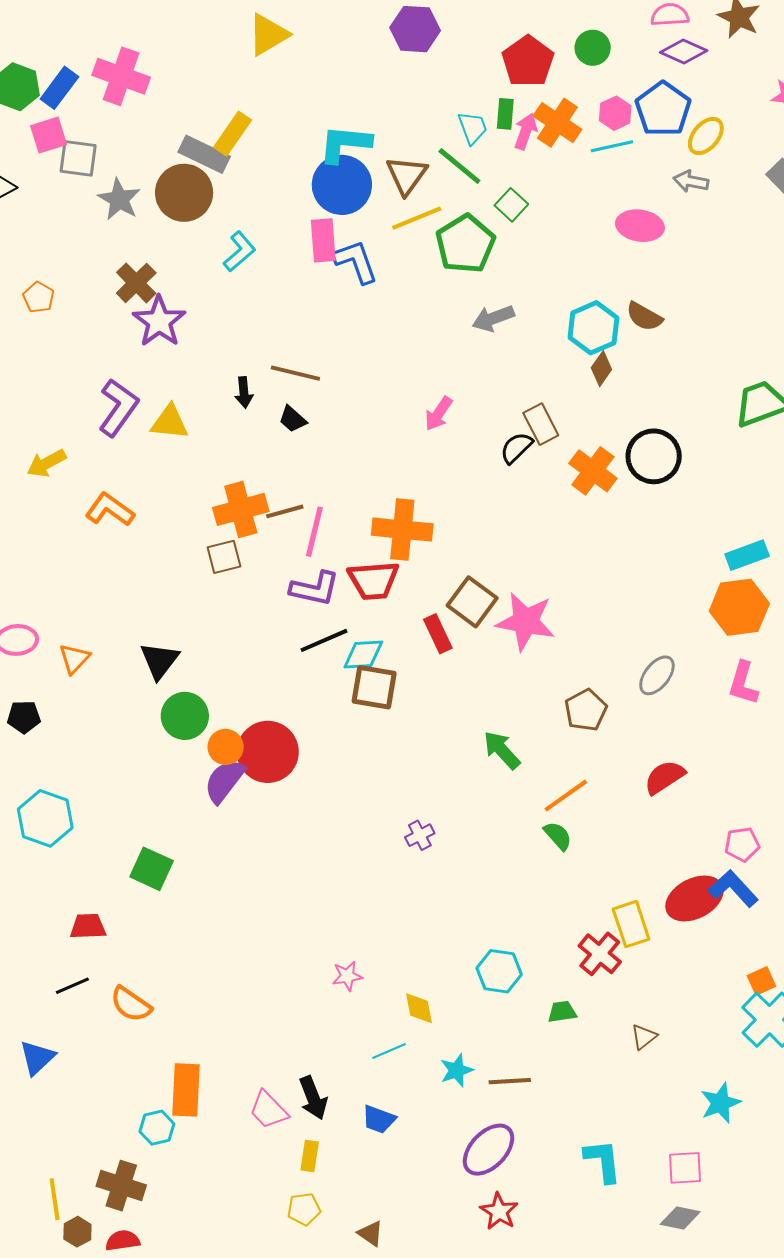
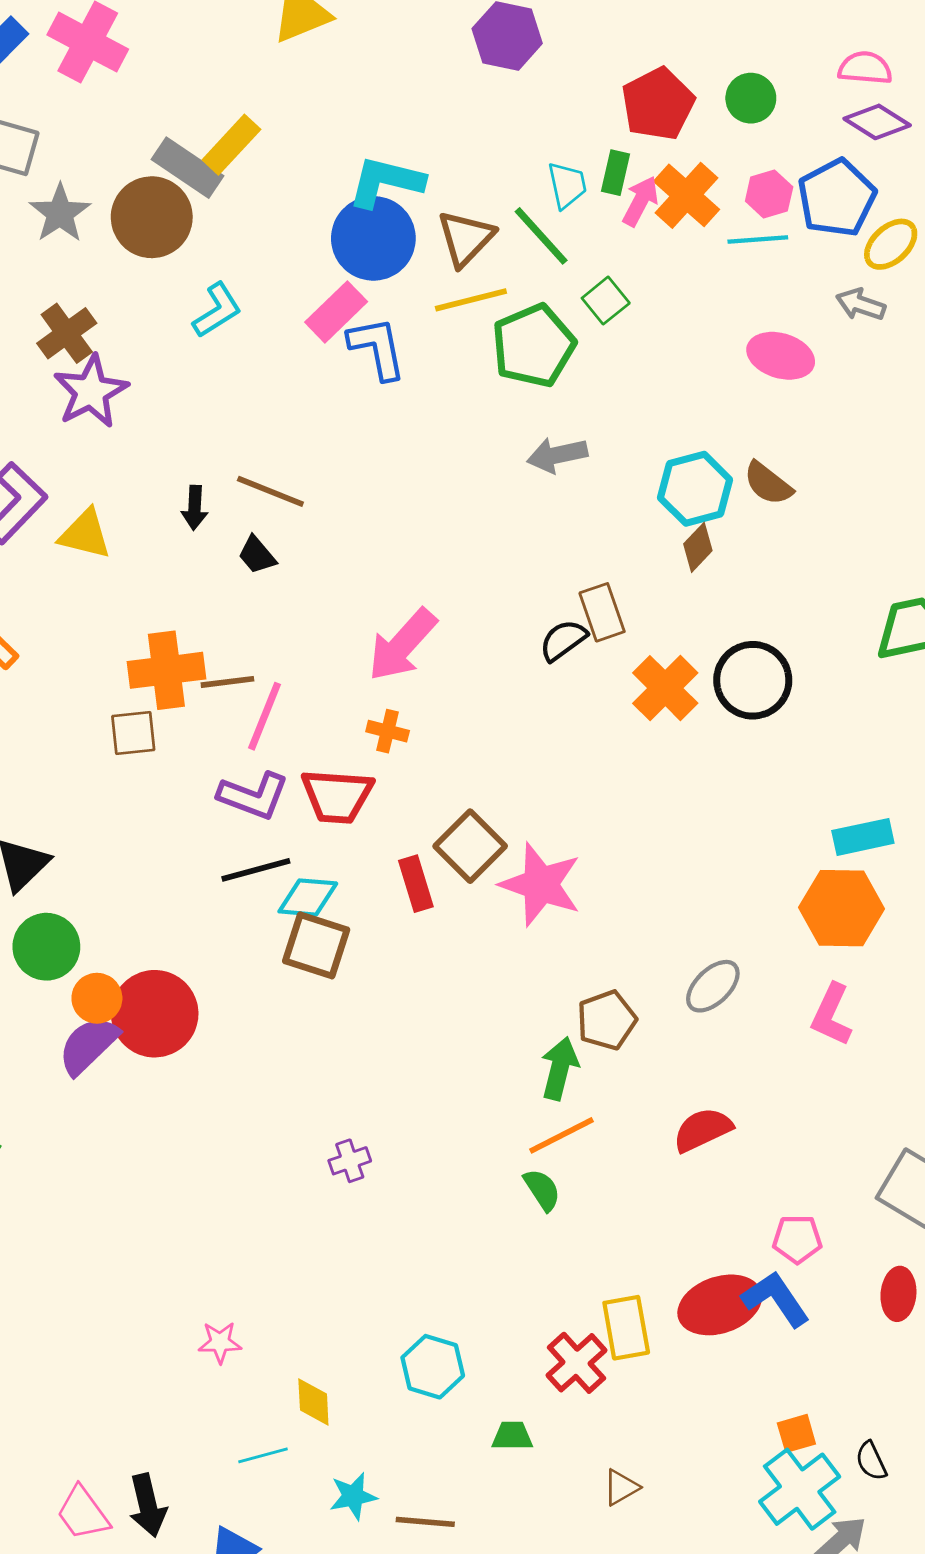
pink rectangle: (323, 240) -> (336, 312), turned 42
pink arrow: (439, 414) -> (402, 645), moved, size x1.6
orange cross: (402, 530) -> (388, 731), size x0.5
green arrow: (502, 750) -> (560, 1068), moved, turned 48

